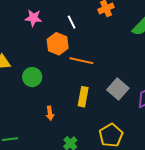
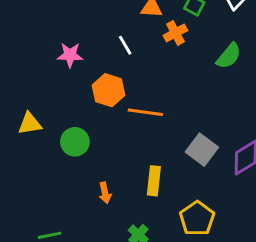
white line: (72, 22) -> (125, 45), moved
yellow rectangle: (83, 97) -> (154, 181), moved

